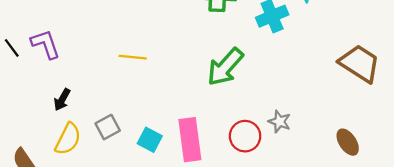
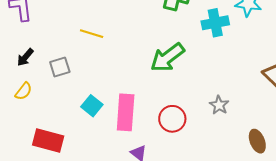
gray star: (280, 122) -> (219, 105), moved
gray square: (108, 127) -> (60, 67), moved
yellow semicircle: (68, 139) -> (24, 91), size x0.7

